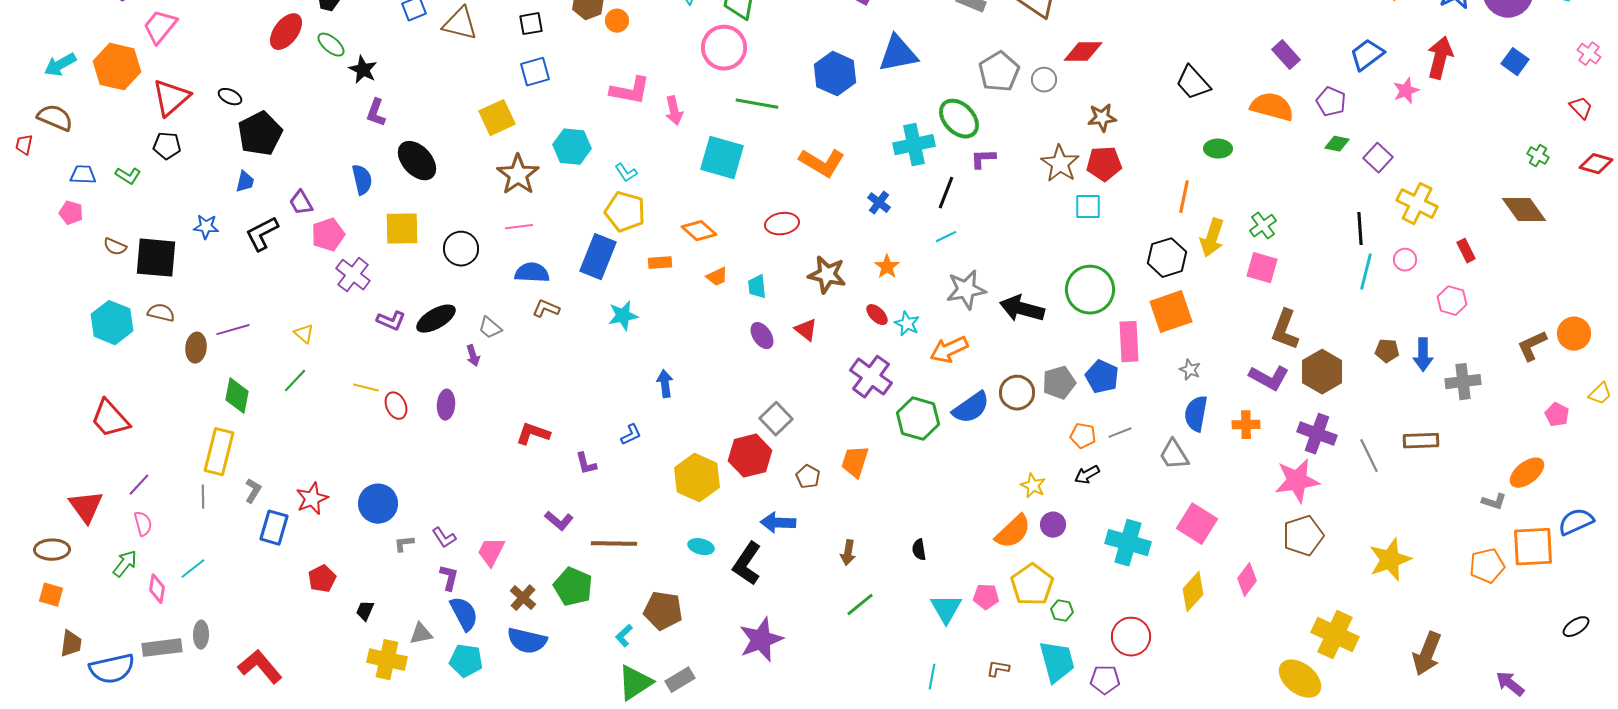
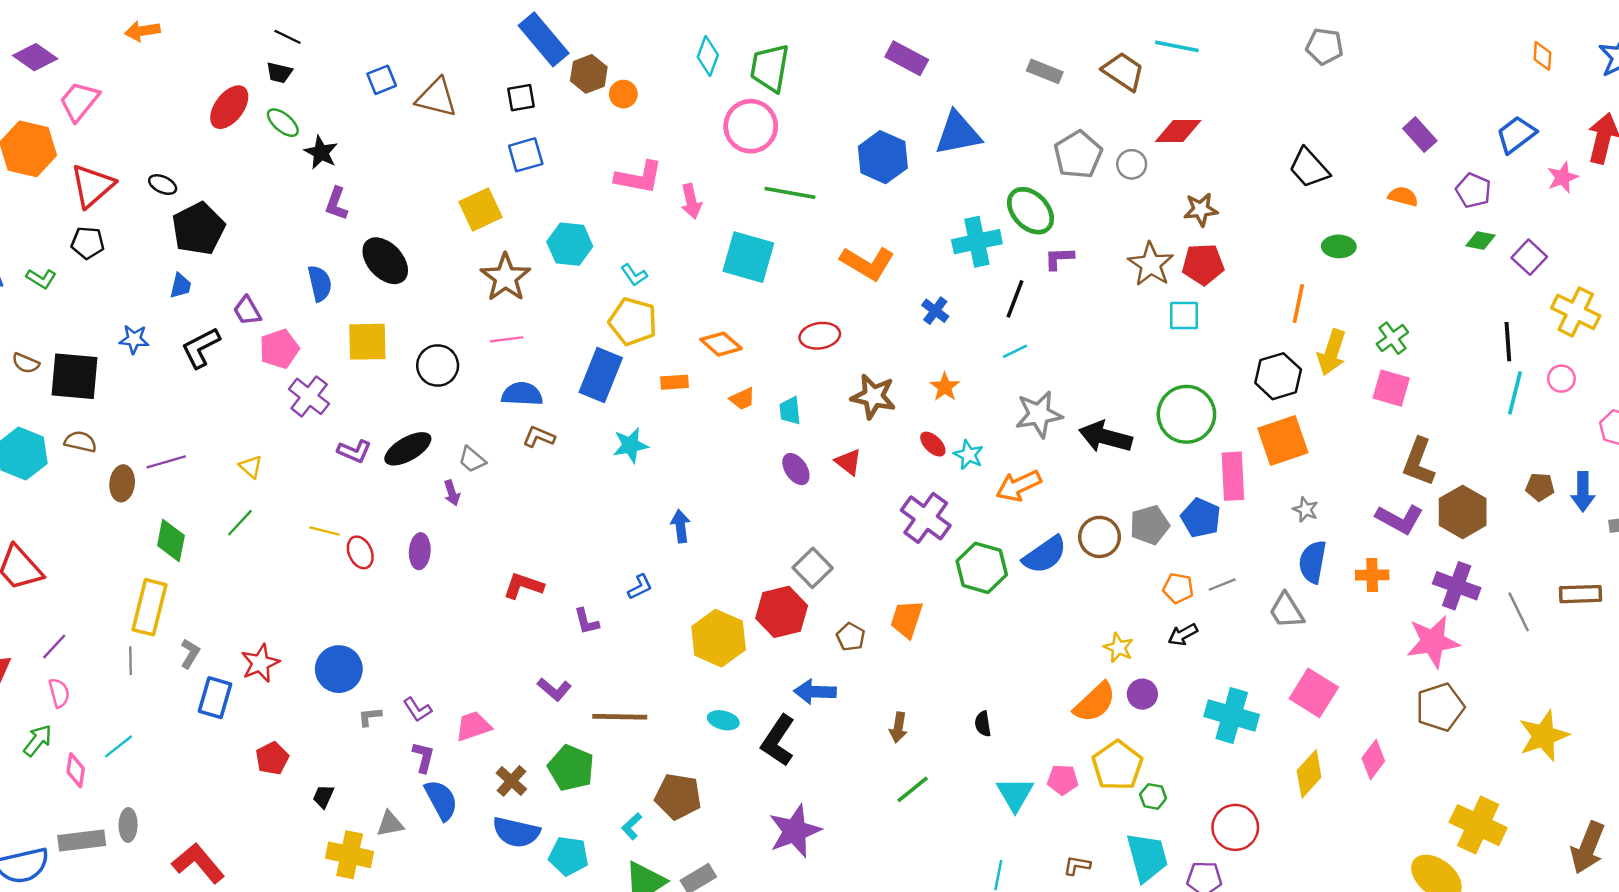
orange semicircle: (1272, 107) -> (1403, 196), size x0.6
pink trapezoid: (491, 552) -> (473, 726), turned 44
cyan pentagon: (466, 661) -> (569, 856), moved

